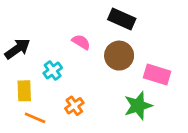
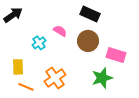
black arrow: (17, 49) -> (13, 15), moved
cyan cross: (53, 70) -> (39, 43), moved
orange cross: (74, 106) -> (55, 78), size x1.5

